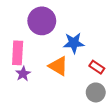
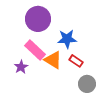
pink rectangle: (18, 53) -> (35, 50), moved, turned -50
red rectangle: (97, 67) -> (76, 61), moved

